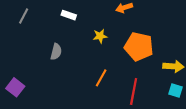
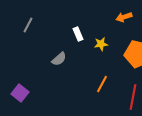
white rectangle: (69, 15) -> (78, 34), moved, turned 48
gray semicircle: (56, 52) -> (59, 59), turned 35

